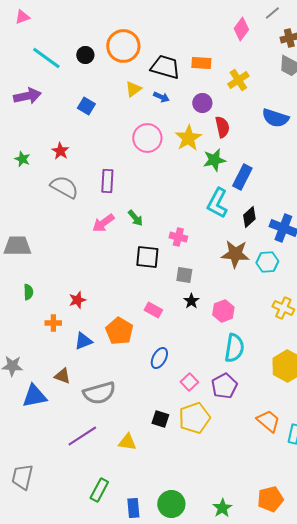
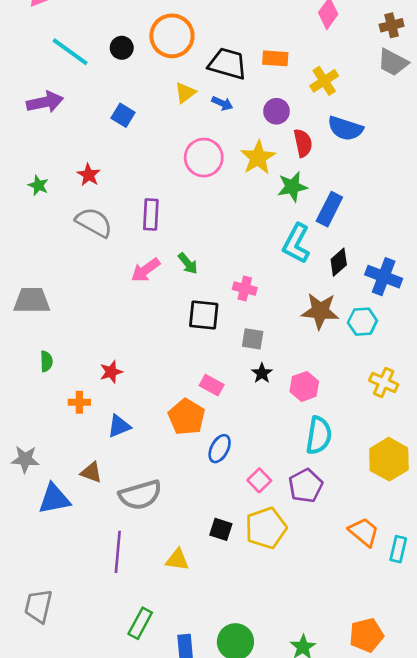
blue semicircle: (275, 118) -> (345, 128), moved
orange pentagon: (119, 331) -> (187, 417), moved
purple line: (82, 436) -> (118, 552), turned -52

